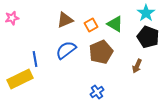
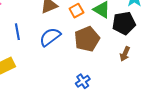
black pentagon: (148, 37) -> (124, 23), moved, turned -30
blue line: (35, 59) -> (17, 32), moved

